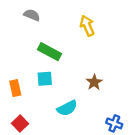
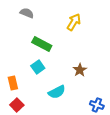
yellow arrow: (87, 26) -> (74, 22), turned 54
cyan square: (45, 79) -> (38, 67), turned -32
orange rectangle: (15, 88) -> (13, 83), moved

